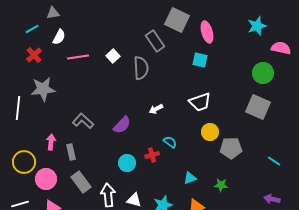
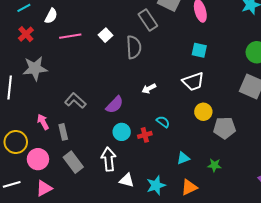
cyan square: (200, 60) -> (199, 50), moved
pink arrow: (51, 142) -> (43, 122), turned -35
cyan circle: (127, 163) -> (122, 132), moved
white arrow: (108, 195) -> (109, 159), moved

